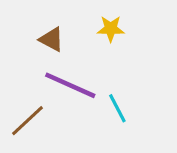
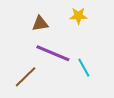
brown triangle: (52, 39) -> (40, 24), turned -36

